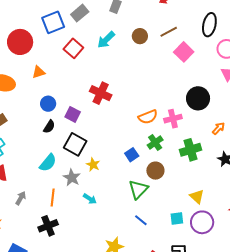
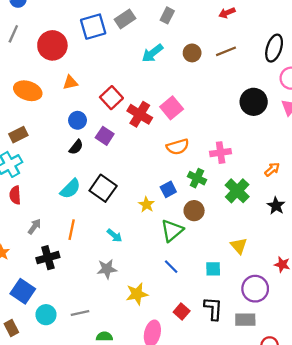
red square: (73, 48) -> (111, 98), moved
pink square: (184, 52) -> (172, 108), moved
black circle: (198, 98) -> (254, 102), moved
orange semicircle: (148, 117) -> (178, 147), moved
green cross: (155, 143) -> (197, 178), turned -35
black square: (75, 144) -> (103, 188), moved
green cross: (191, 150) -> (237, 191), turned -35
yellow star: (93, 165) -> (147, 205), moved
gray star: (72, 178) -> (107, 269), moved, turned 30
purple circle: (202, 222) -> (255, 289), moved
black cross: (48, 226) -> (48, 258), moved

